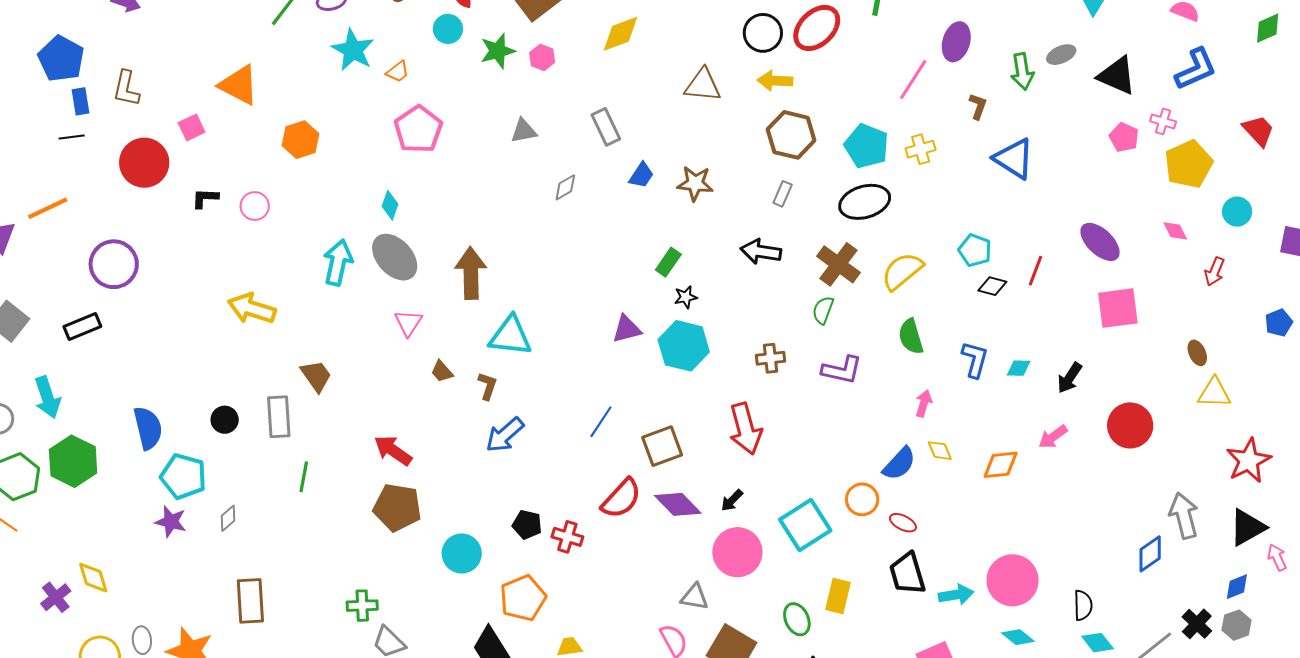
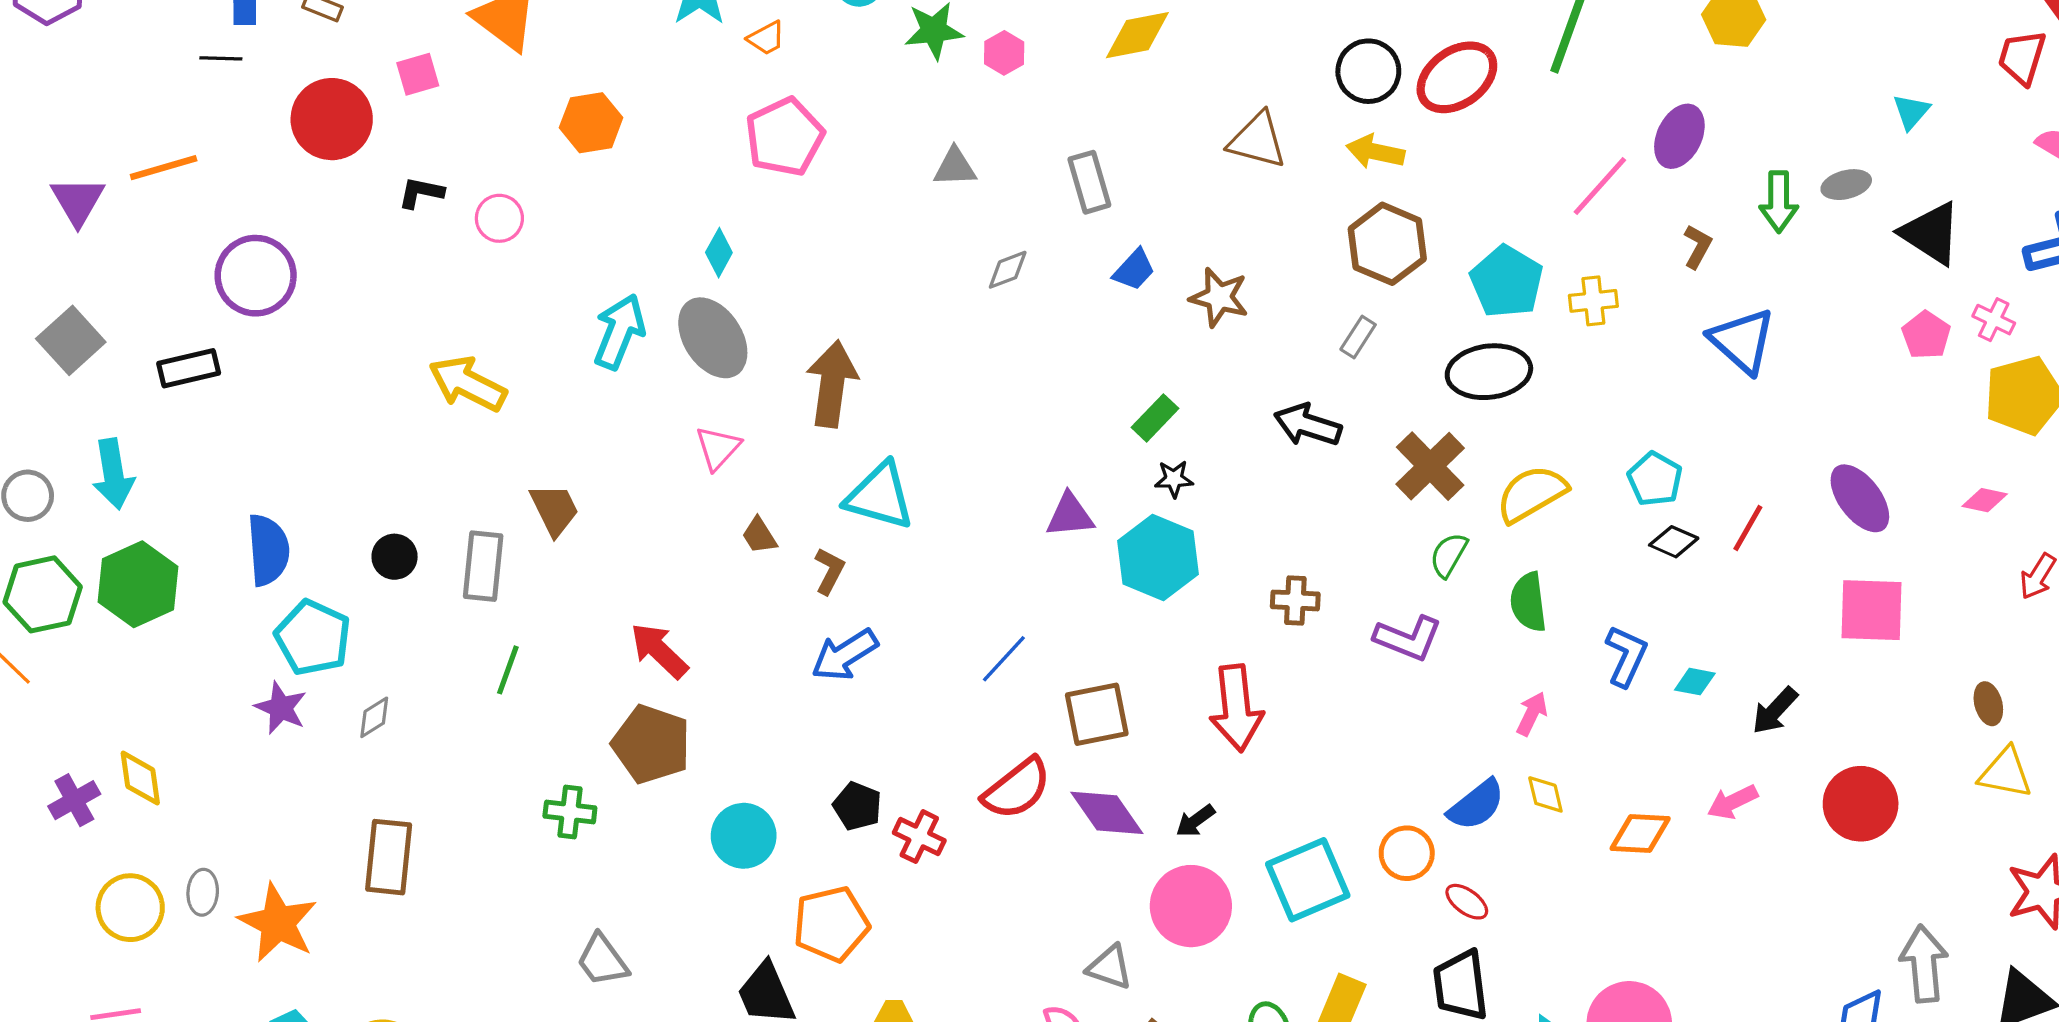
pink diamond: (1175, 231) -> (1985, 500), turned -60
green semicircle: (823, 310) -> (1449, 555), moved
green cross: (362, 606) -> (570, 812), moved

